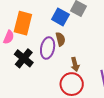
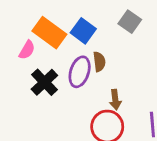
blue square: (60, 17) -> (83, 31), moved
orange rectangle: (23, 23) -> (49, 33), turned -75

